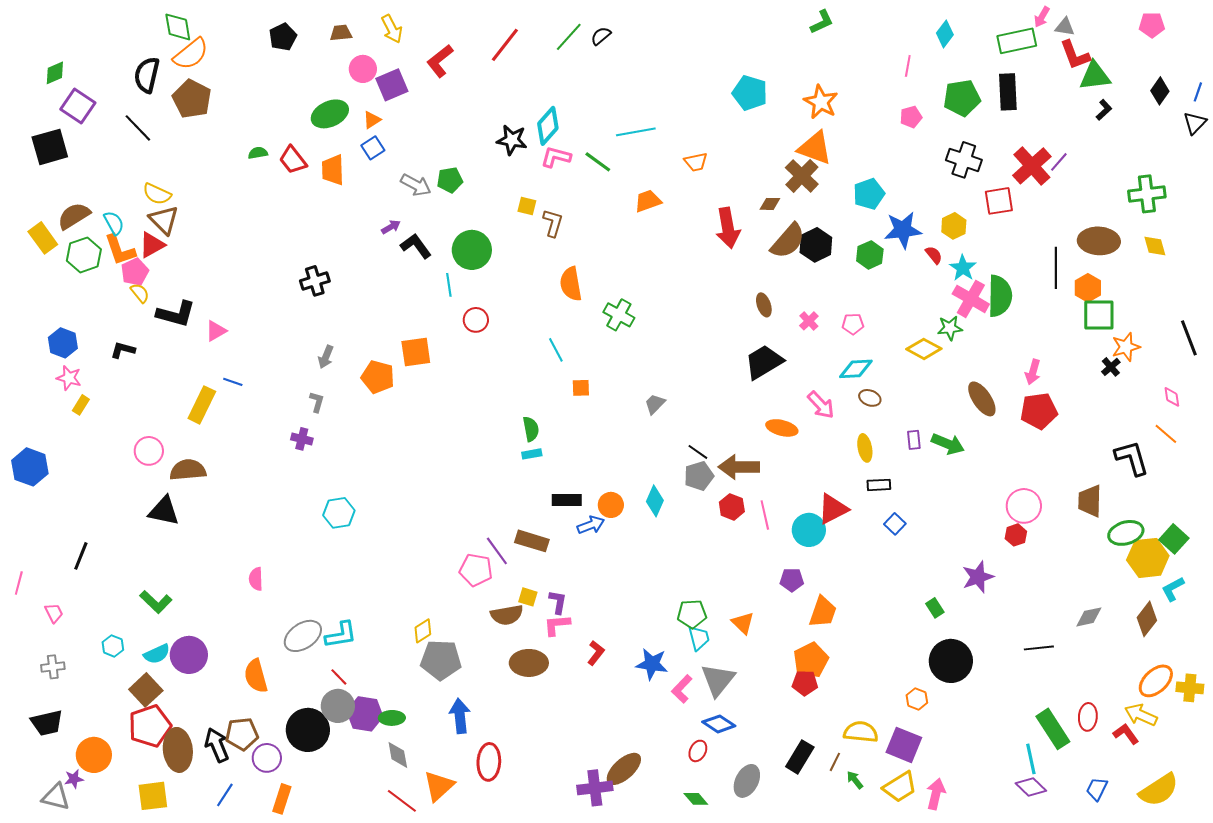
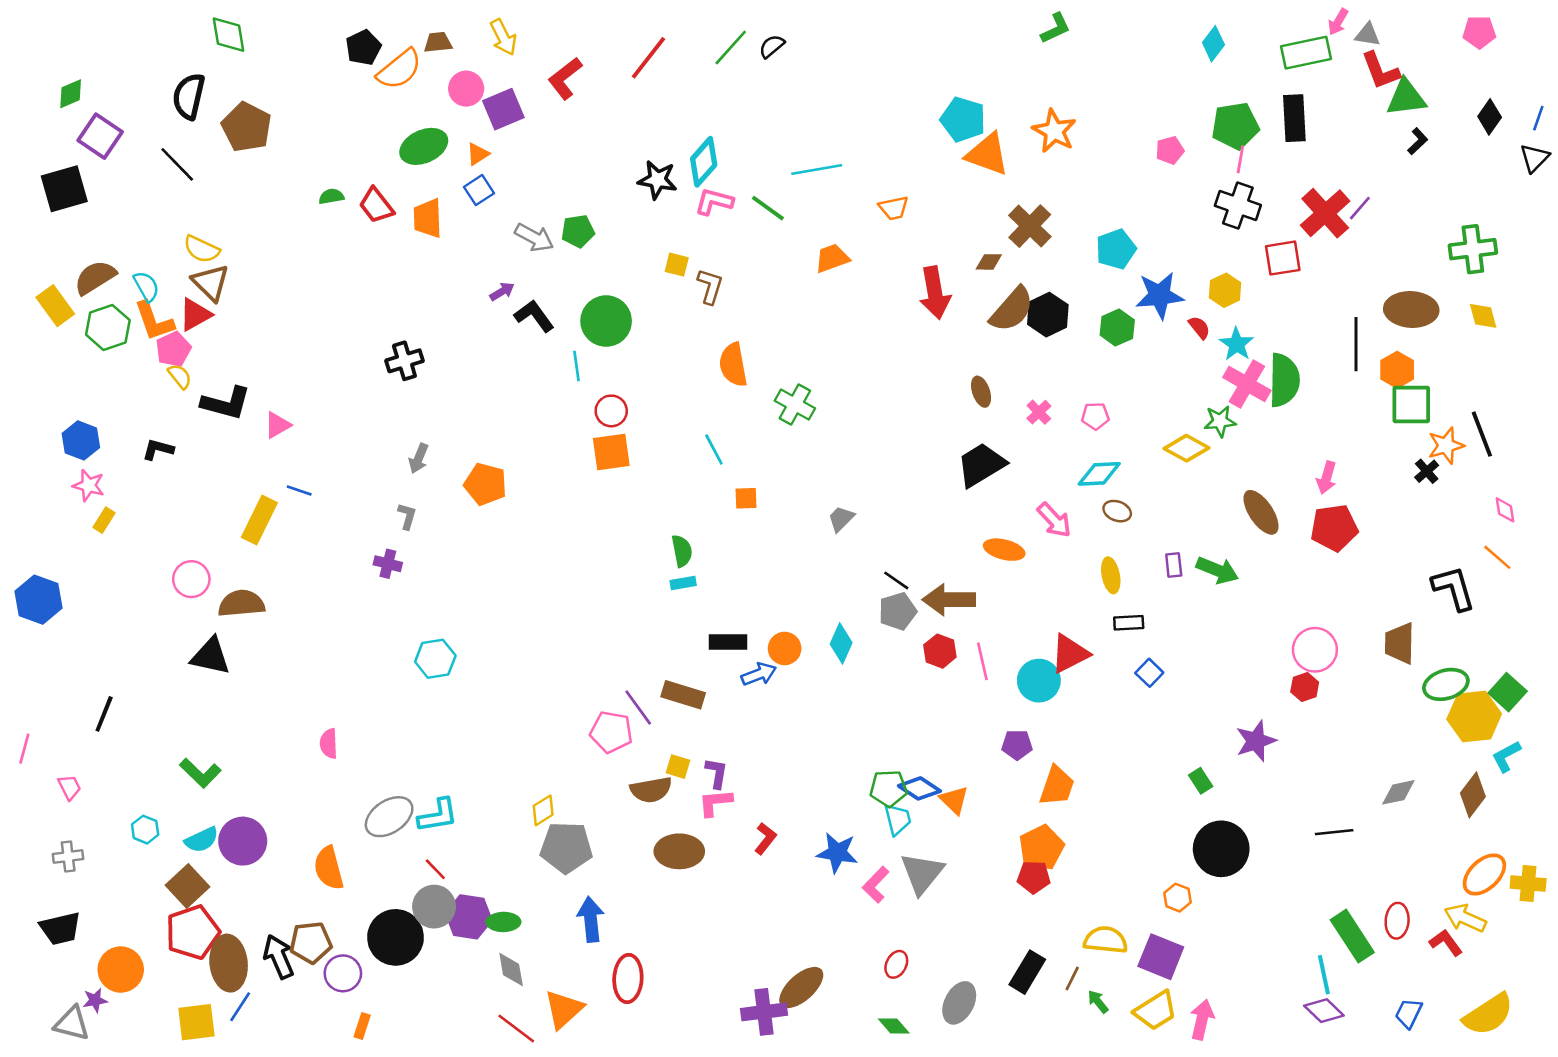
orange semicircle: (191, 54) -> (399, 69), moved
pink line: (908, 66) -> (1240, 159), moved
orange triangle: (815, 148) -> (987, 154), moved
black line: (1189, 338) -> (1482, 434), moved
orange square: (416, 352) -> (611, 452), moved
blue diamond: (719, 724) -> (919, 788), moved
blue line: (225, 795) -> (240, 1007), moved
orange rectangle: (282, 799) -> (362, 1026), size x0.7

